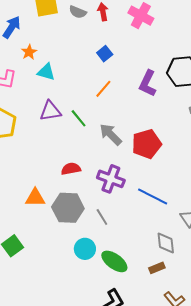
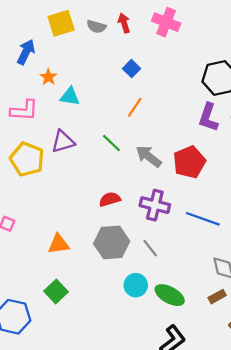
purple L-shape: (148, 83) -> (208, 117), moved
purple triangle: (50, 111) -> (63, 141), moved
orange triangle: (35, 198) -> (59, 244), moved

